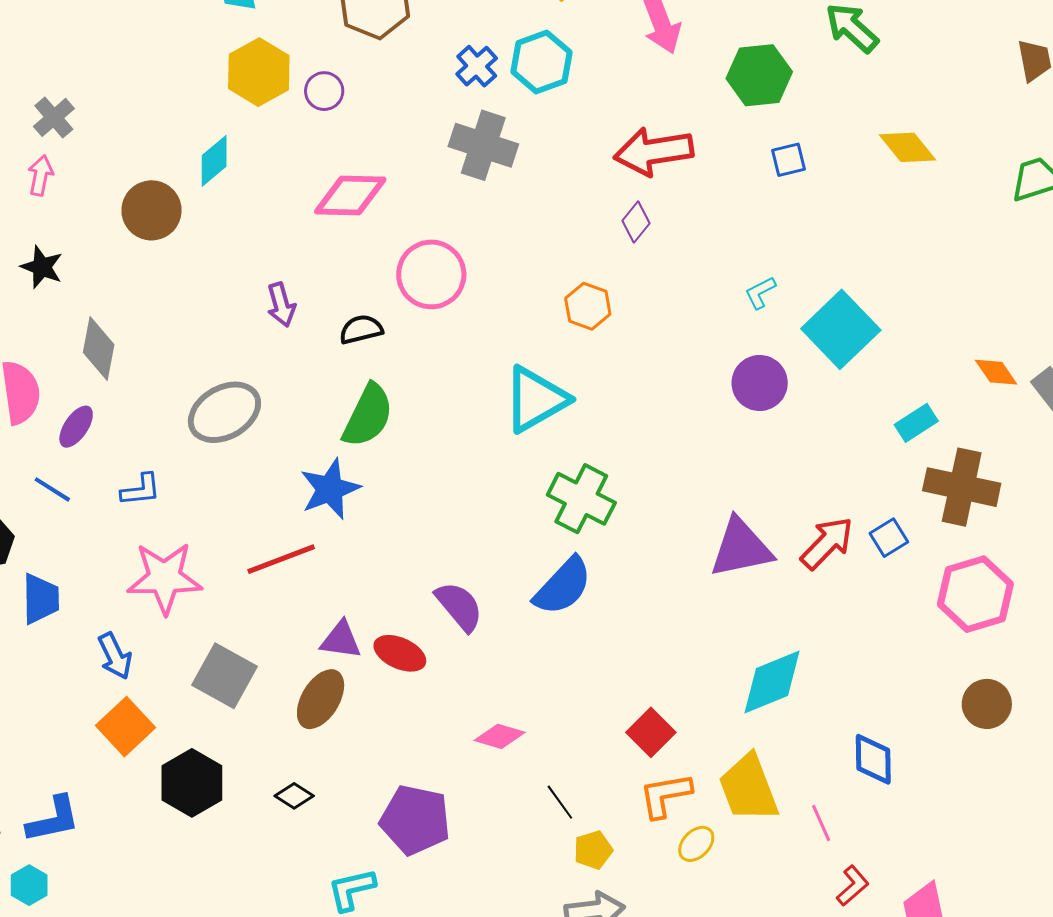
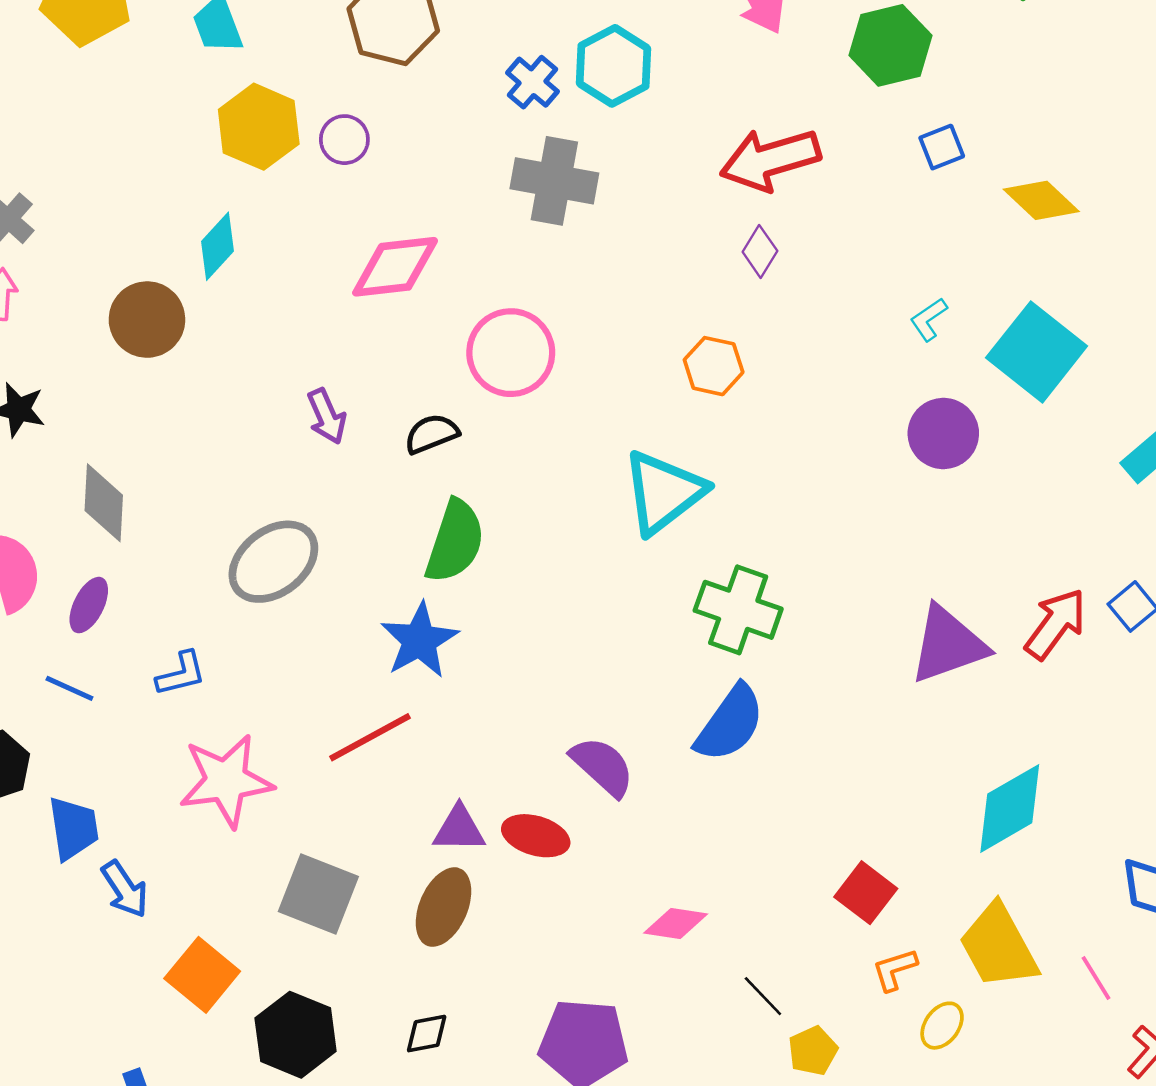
yellow diamond: (907, 147) -> (1041, 200), moved
blue arrow: (115, 656) -> (125, 889), moved
orange L-shape: (665, 795) -> (895, 970), size x0.7
black diamond: (294, 796) -> (427, 1034), turned -36

